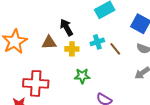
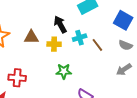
black arrow: (66, 27) -> (60, 24), moved
red cross: (36, 83) -> (17, 78), size x0.7

